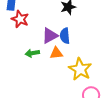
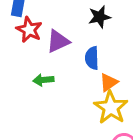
purple triangle: (50, 36) -> (58, 41), moved
orange triangle: (56, 53) -> (109, 82), moved, turned -32

